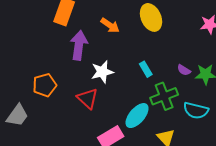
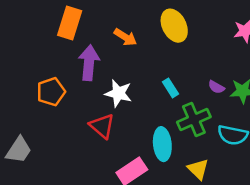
white star: (102, 72) -> (118, 93), turned 30
orange pentagon: (45, 85) -> (51, 92), moved
cyan ellipse: (137, 116) -> (162, 144), turned -44

